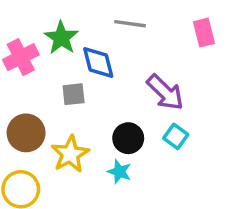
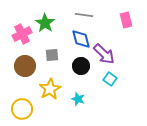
blue diamond: (98, 62) -> (81, 39), moved
brown circle: (26, 133) -> (25, 66), moved
black circle: (128, 138) -> (81, 66), moved

